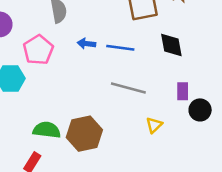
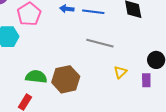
purple rectangle: (183, 91) -> (146, 80), moved

